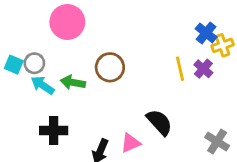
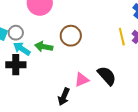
black cross: (54, 131) -> (16, 65), moved
pink triangle: (131, 143) -> (82, 80), moved

